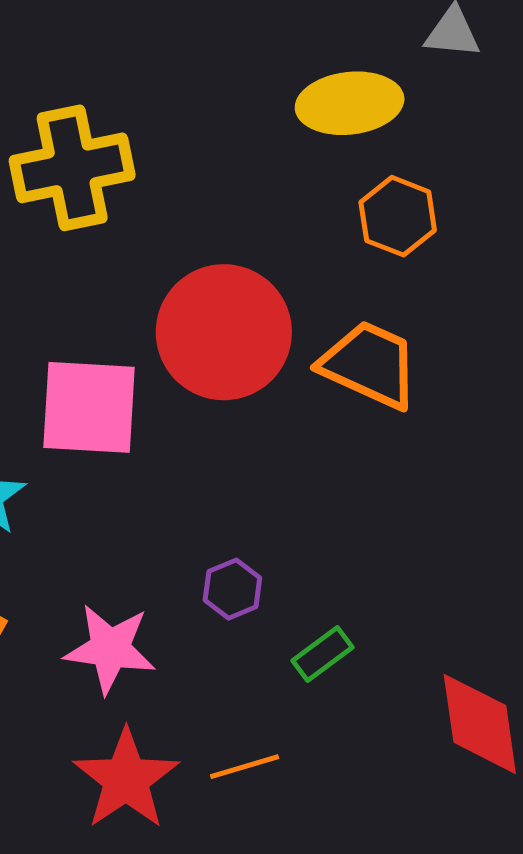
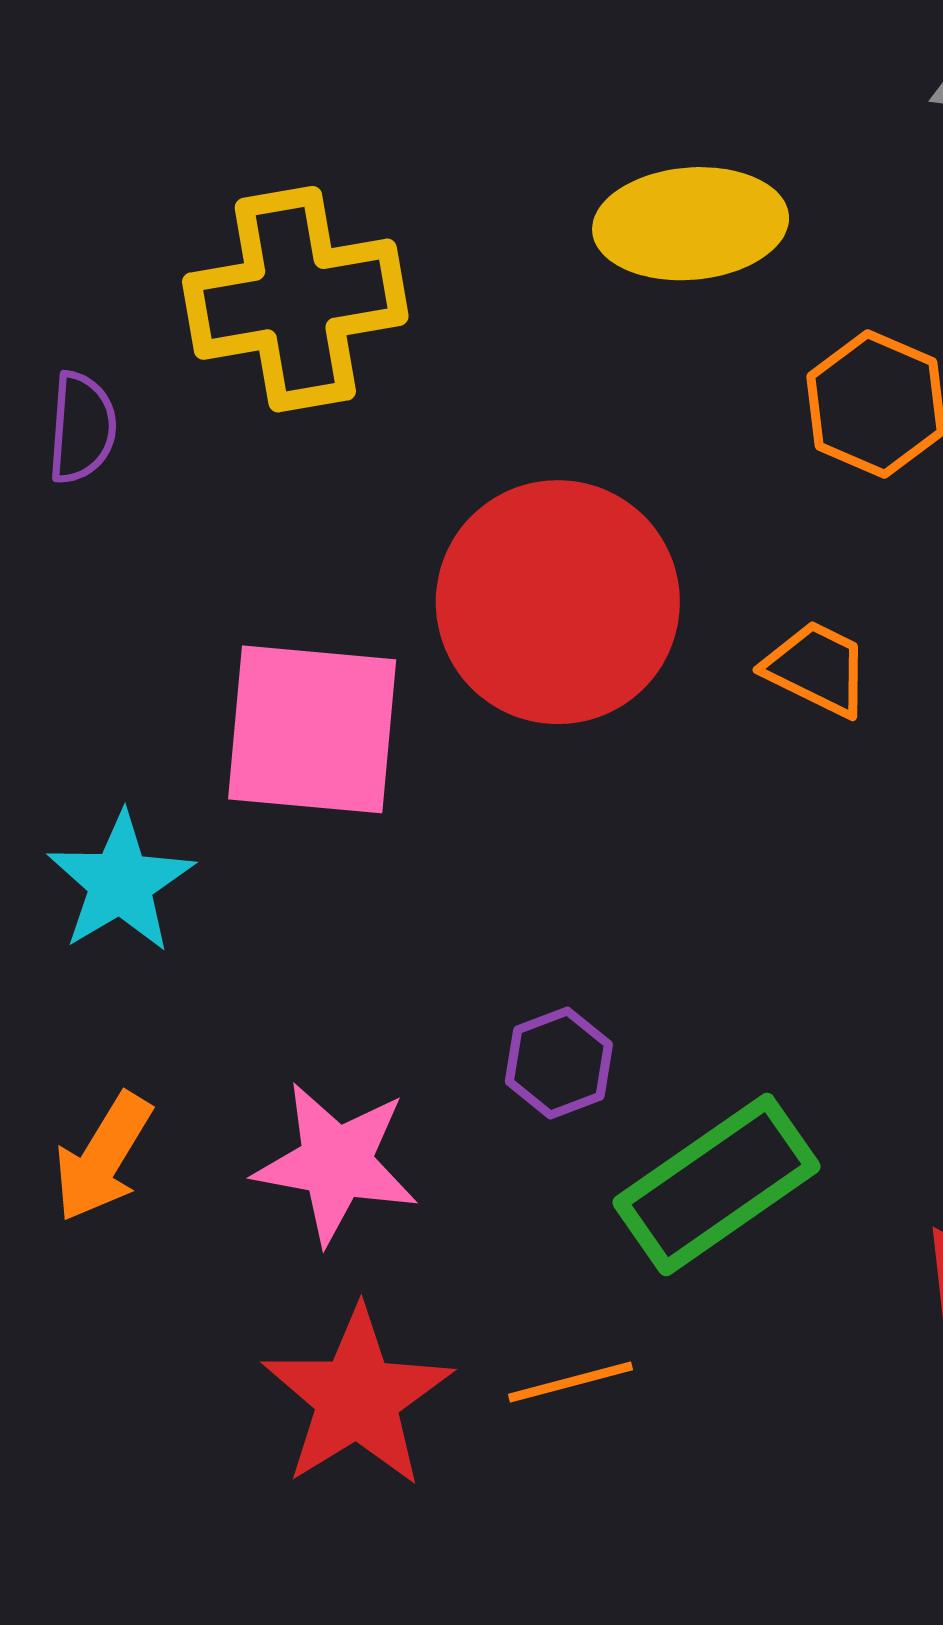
yellow ellipse: (350, 103) -> (691, 224), moved
orange trapezoid: (369, 365) -> (817, 668), size x0.6
green rectangle: (323, 654) -> (717, 1185), size x1.8

